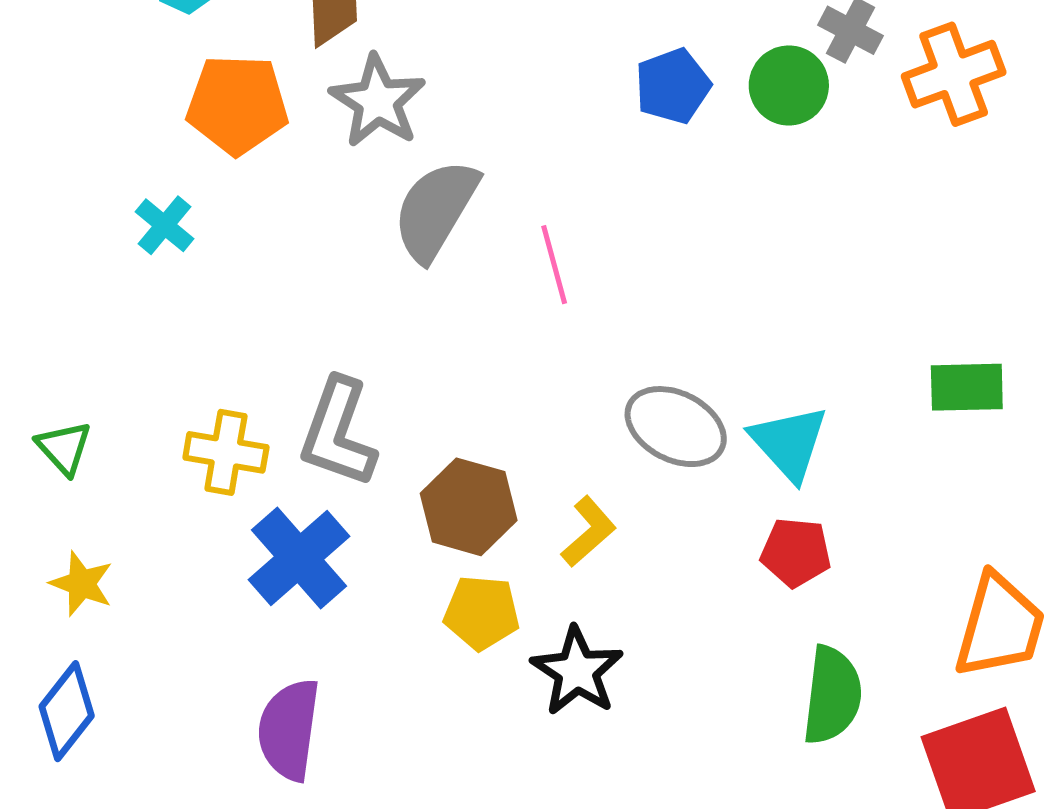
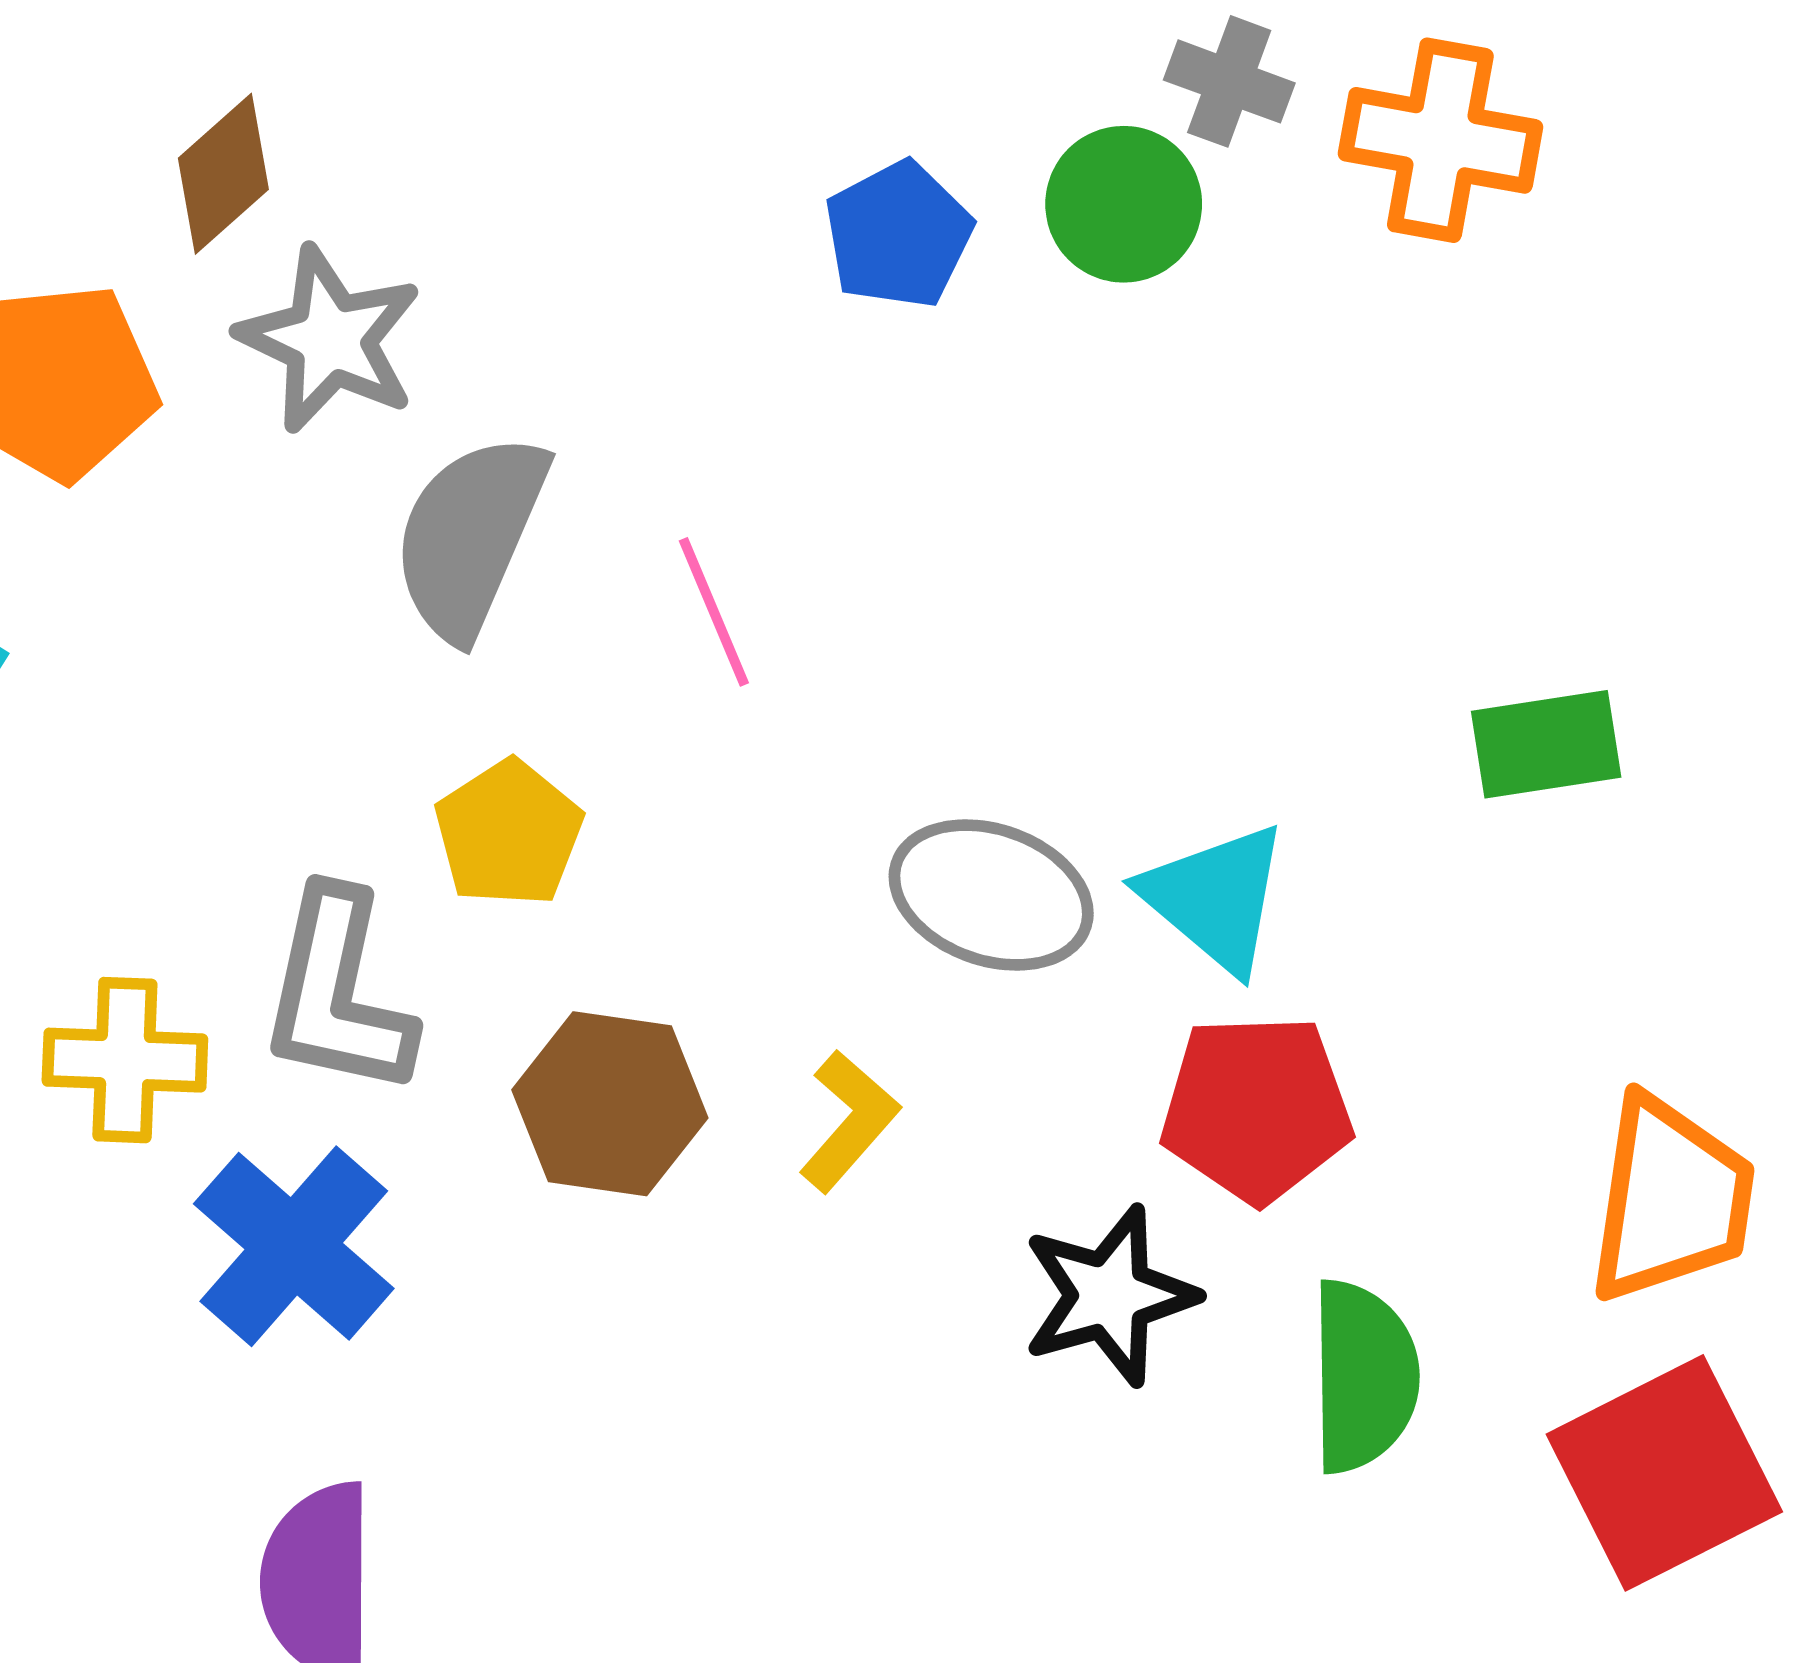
orange cross: (954, 74) -> (1440, 140), turned 38
red pentagon: (796, 552) -> (1257, 1108), size x1.4
yellow pentagon: (482, 613) -> (509, 833), moved, turned -30
black star: (577, 671) -> (1109, 1296), moved, turned 30

